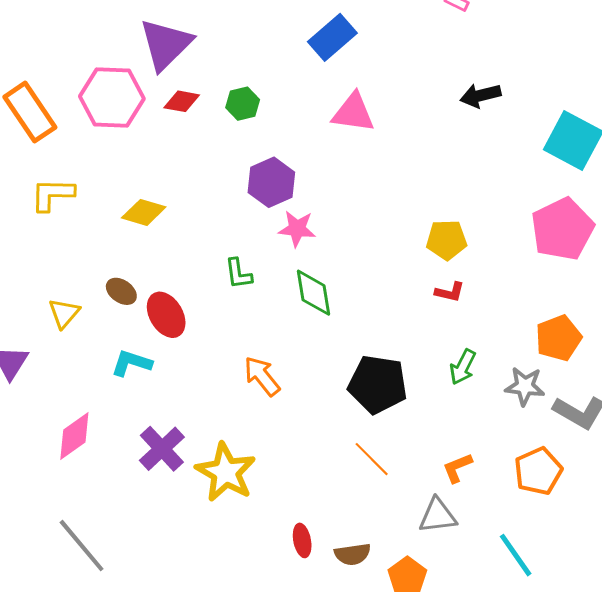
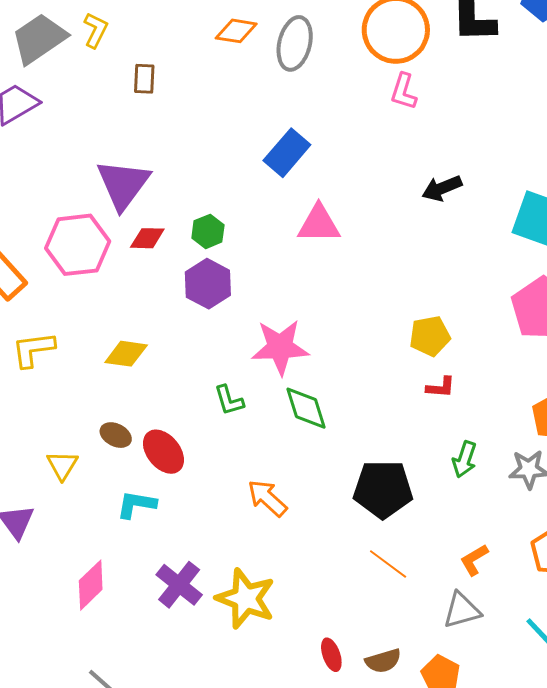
purple hexagon: (271, 182) -> (208, 284), moved
pink star: (297, 229) -> (280, 347), size x1.5

